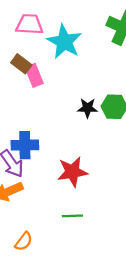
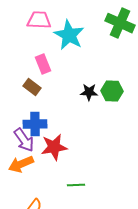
brown rectangle: (21, 64) -> (32, 87), moved
red star: (72, 172) -> (54, 147), moved

